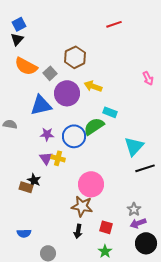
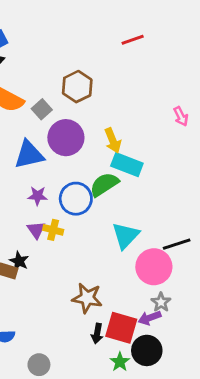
yellow arrow: (93, 86) -> (113, 140), moved, turned -132
cyan rectangle: (110, 112) -> (127, 165), size x1.5
cyan triangle: (134, 146) -> (125, 236), moved
pink circle: (91, 184) -> (154, 267), moved
purple arrow: (138, 223) -> (150, 318), moved
red square: (106, 227) -> (121, 328), size x1.6
black arrow: (78, 231) -> (97, 333), moved
black circle: (146, 243) -> (147, 350), moved

